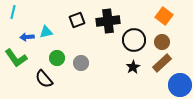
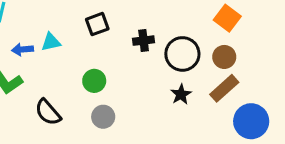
black cross: (108, 21) -> (144, 41), moved, size x0.6
green circle: (57, 58) -> (94, 81), moved
gray circle: (81, 63) -> (103, 117), moved

